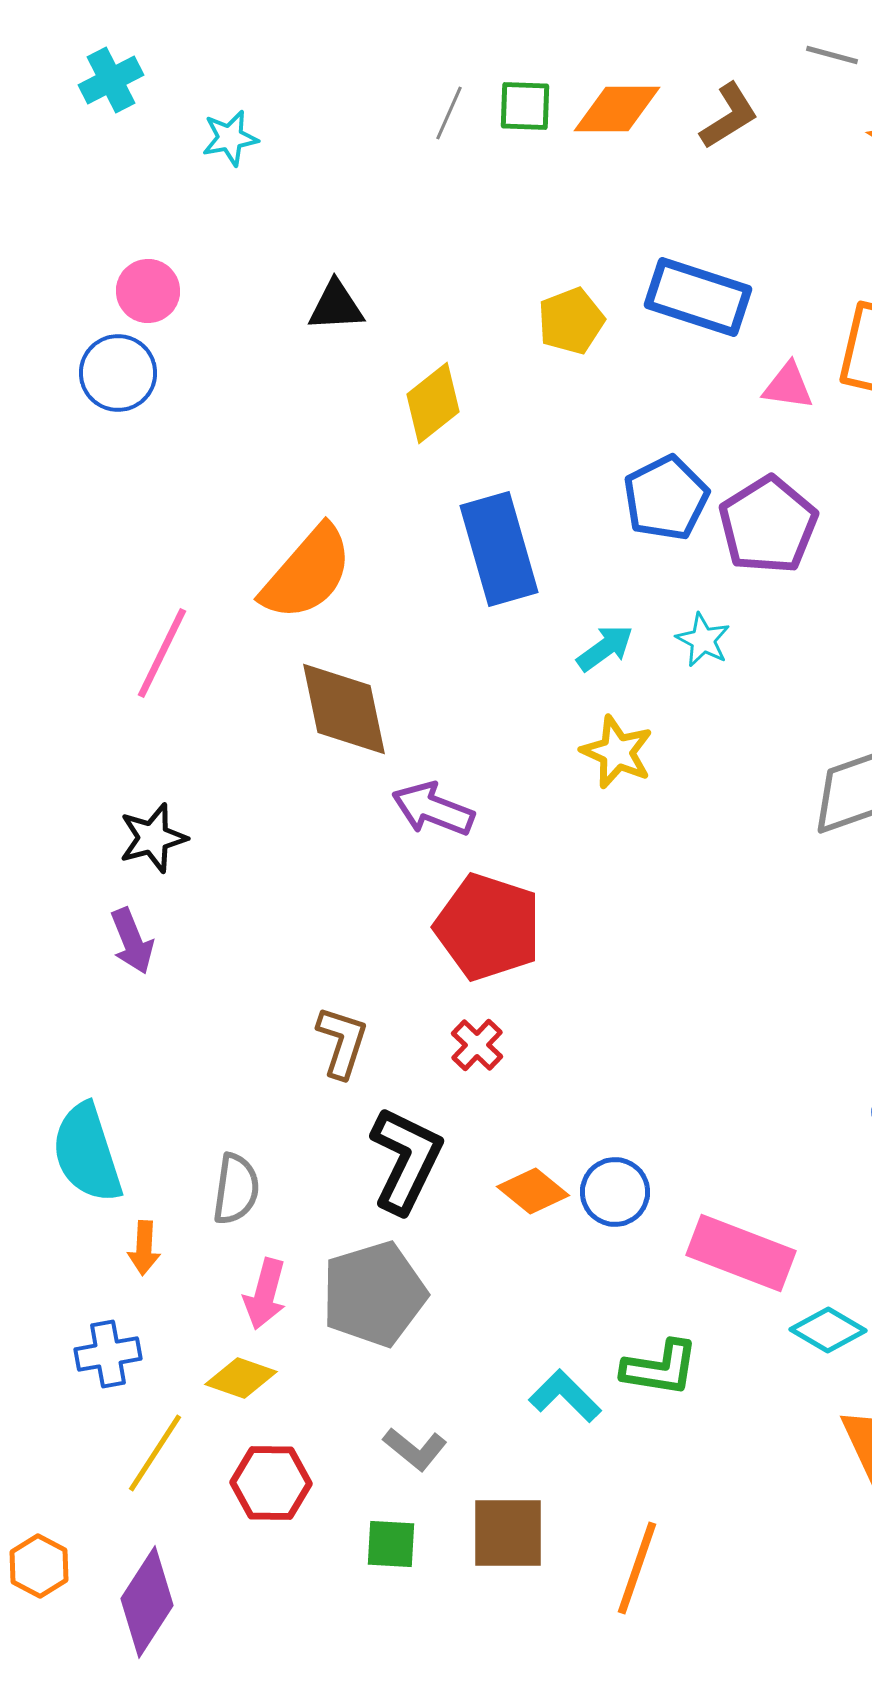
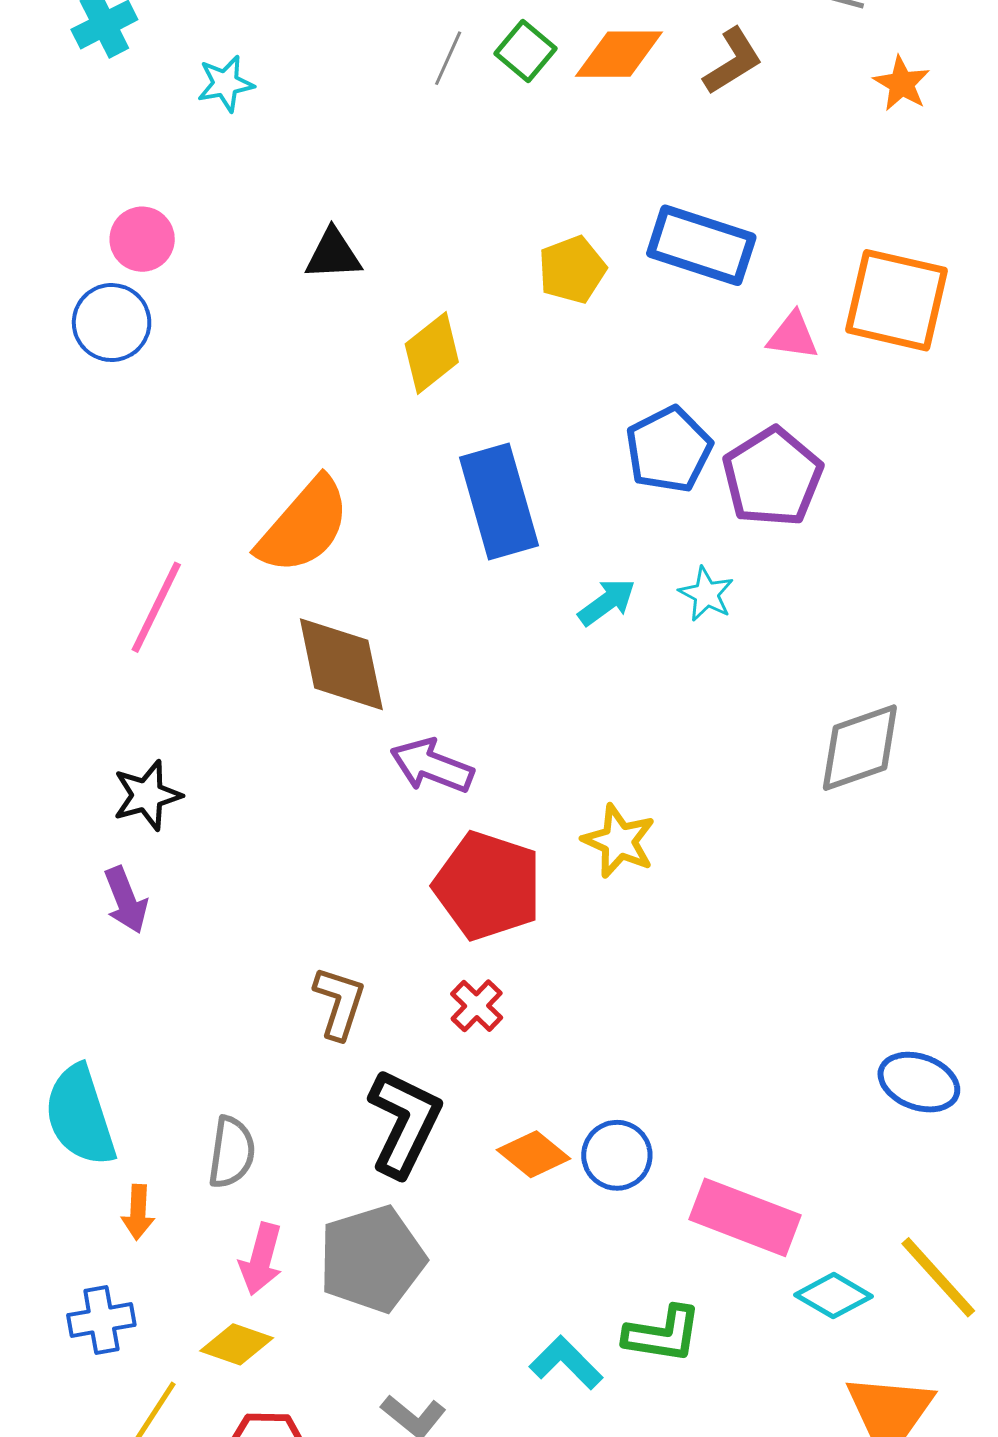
green square: (525, 106) -> (525, 51), turned 38
yellow star: (617, 752) -> (619, 841), moved

